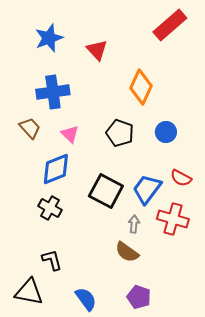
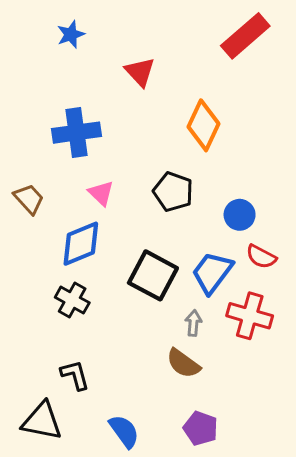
blue star: (49, 38) -> (71, 34), moved, size x0.7
brown trapezoid: (30, 128) -> (29, 199), moved
blue circle: (166, 132) -> (240, 215), moved

